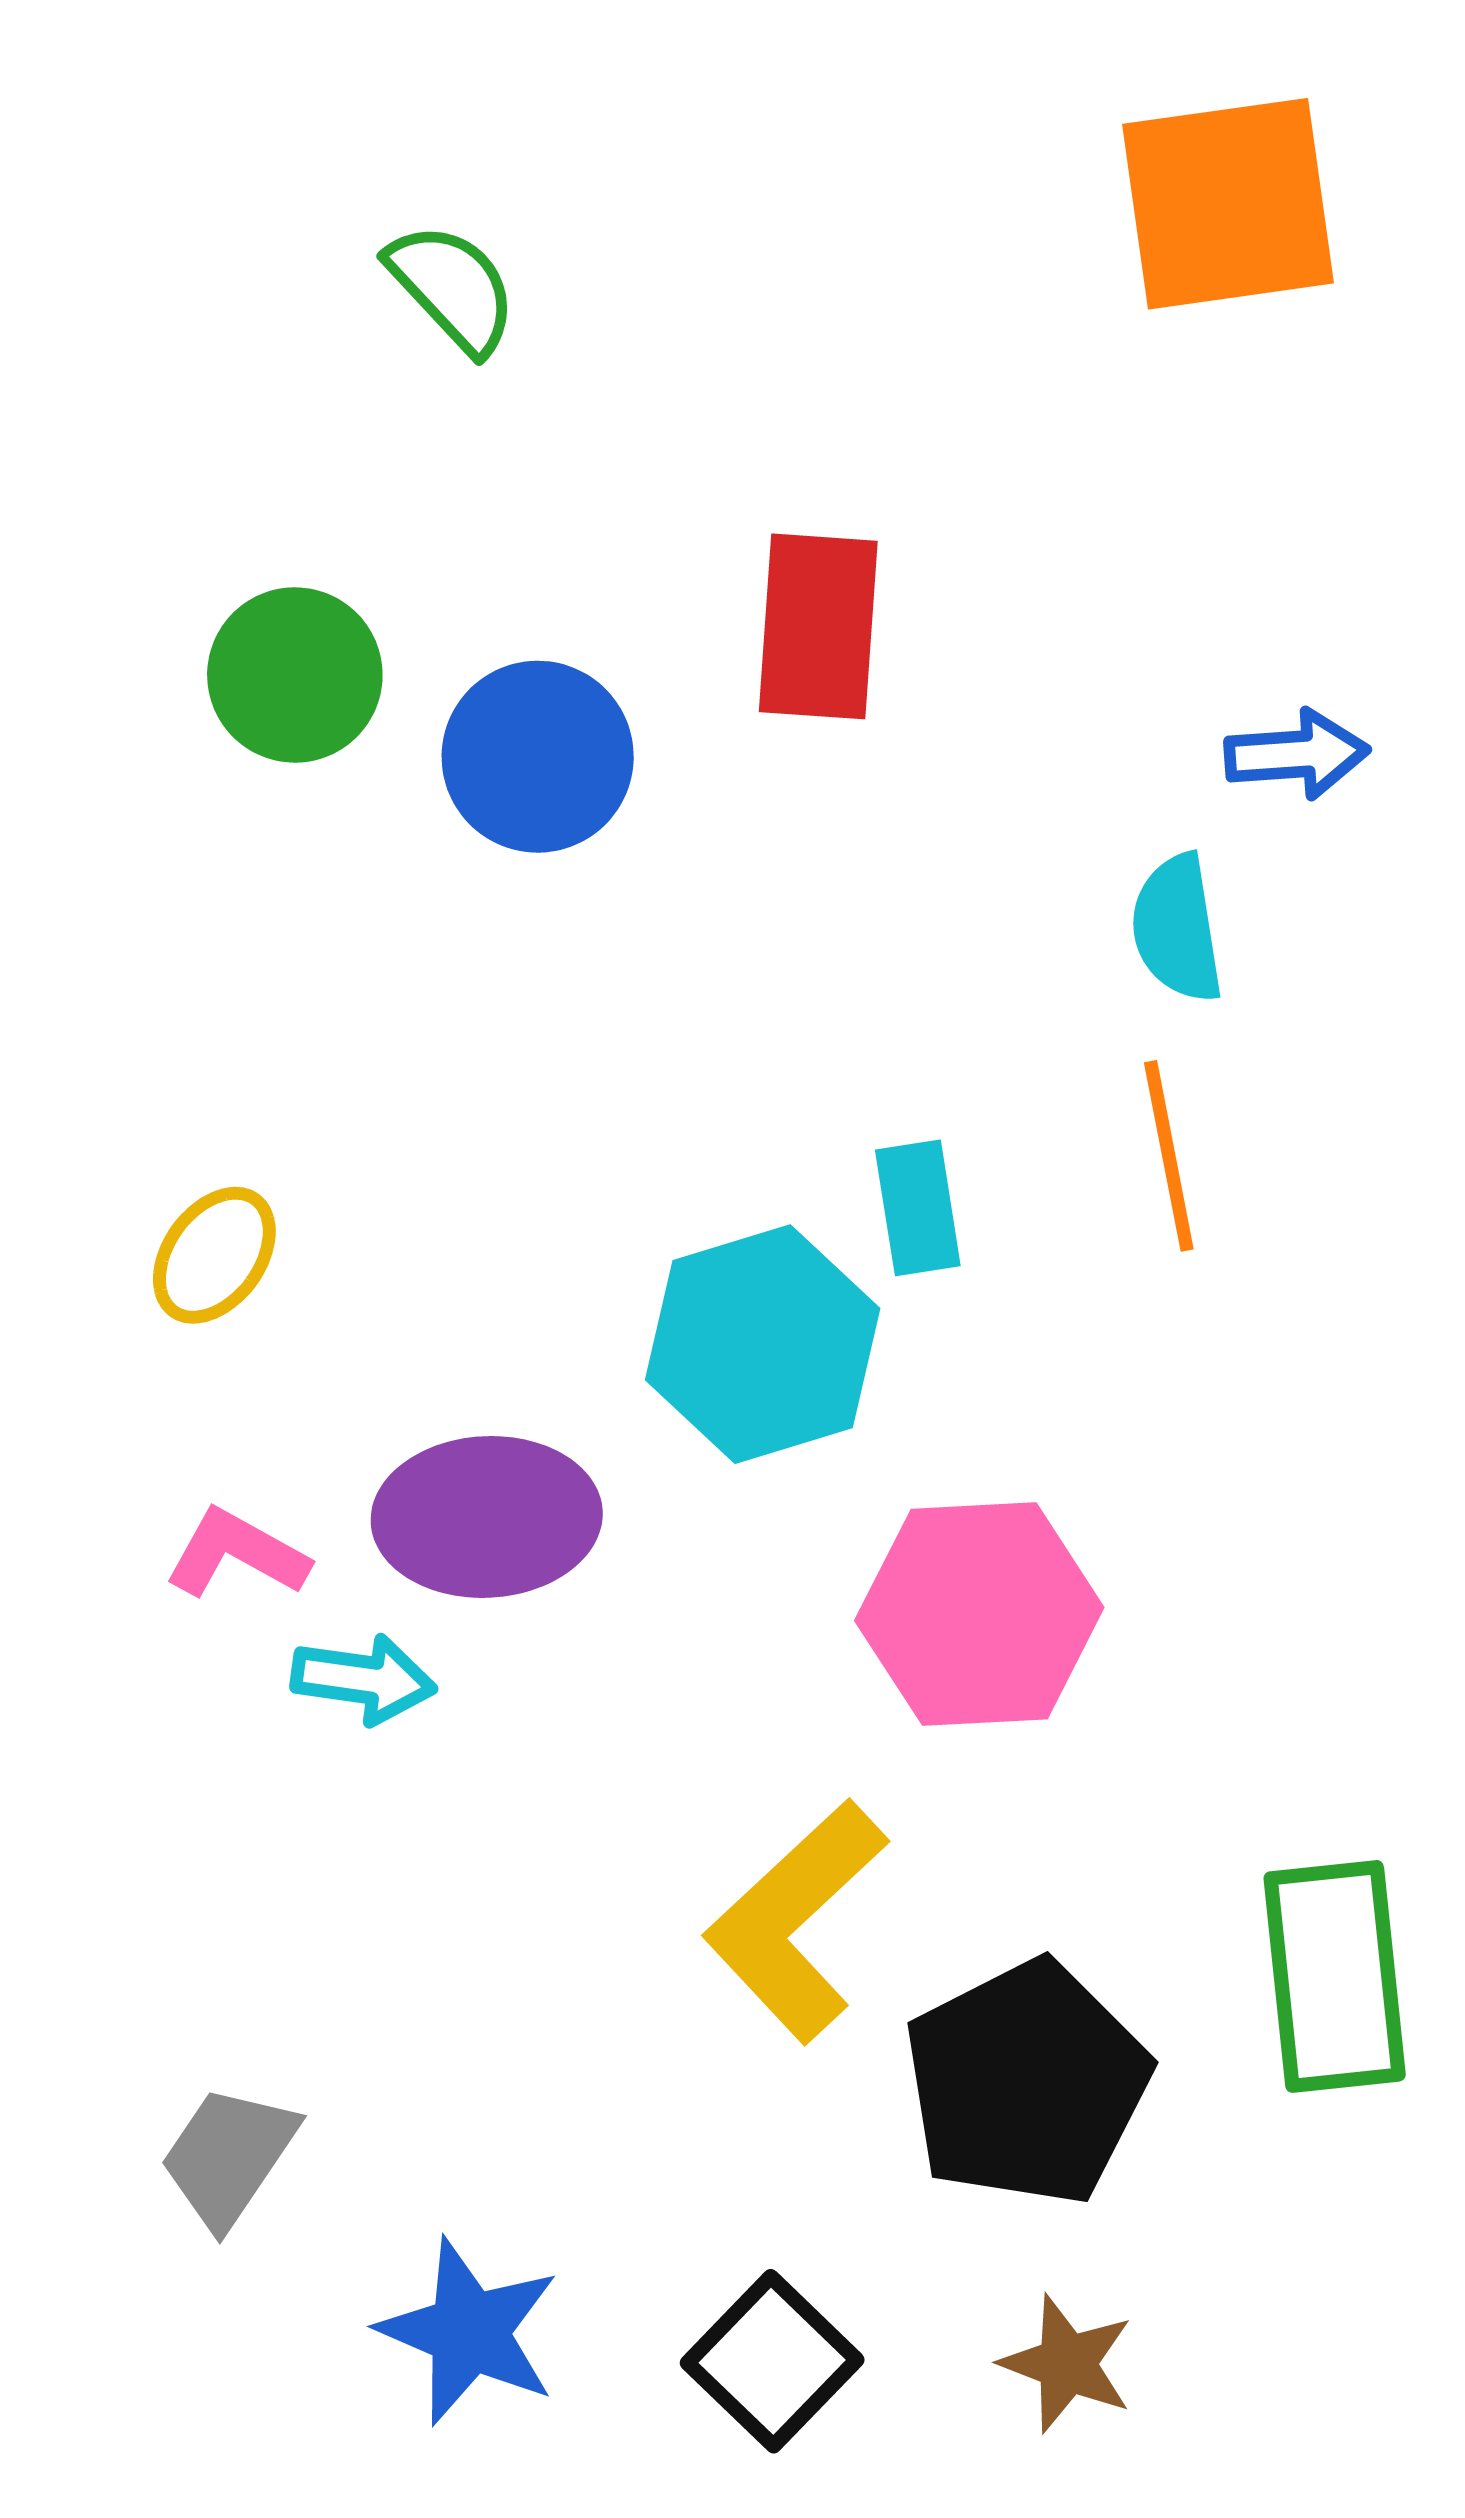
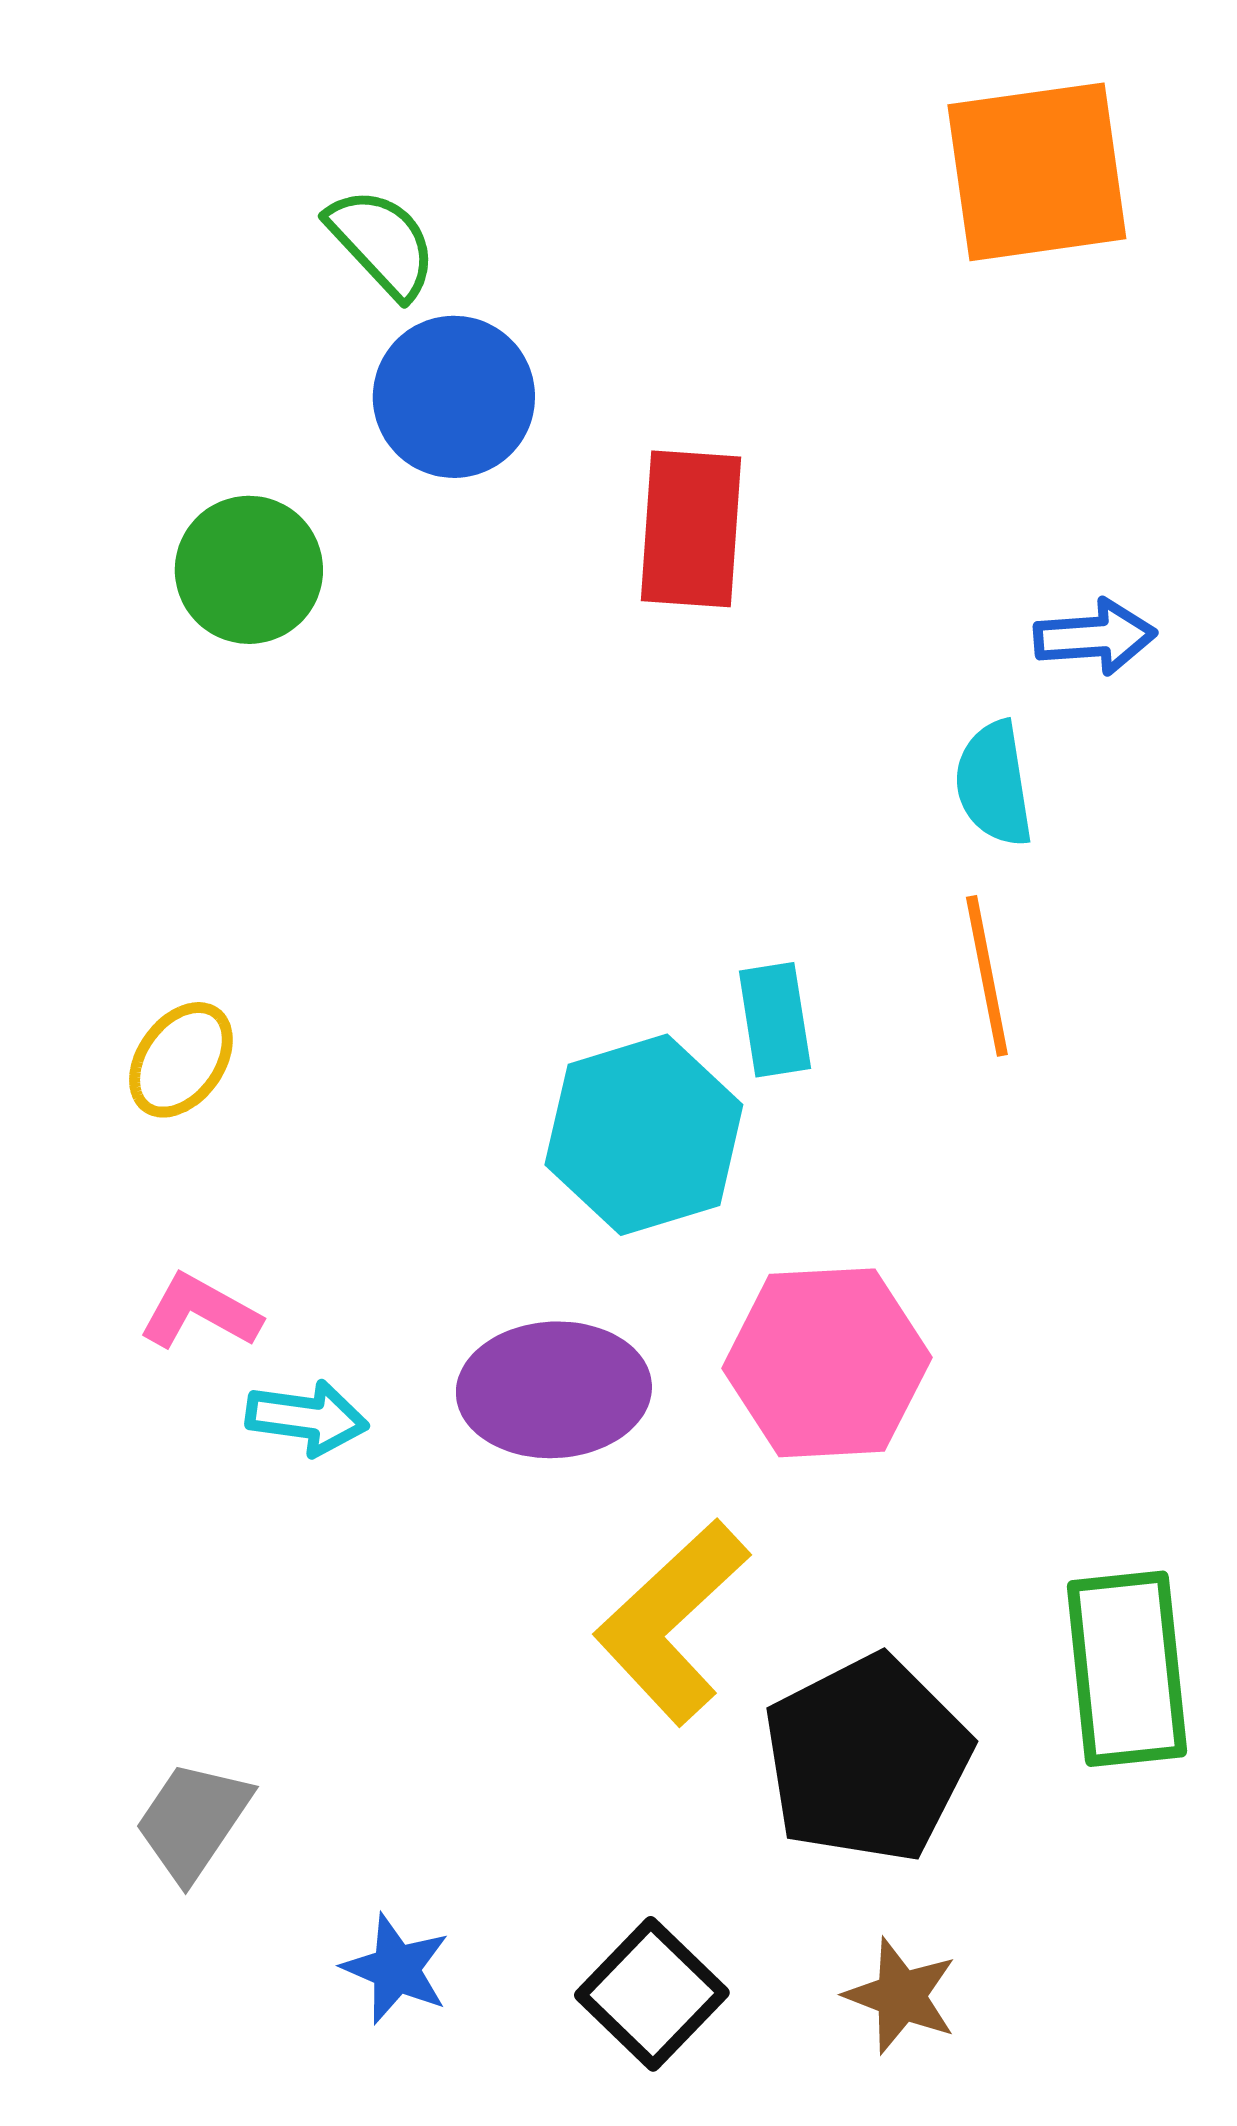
blue circle: (538, 757) -> (454, 397), moved
purple ellipse: (487, 1517) -> (554, 1390), moved
blue star: (469, 2332) -> (396, 1969), size x0.7

